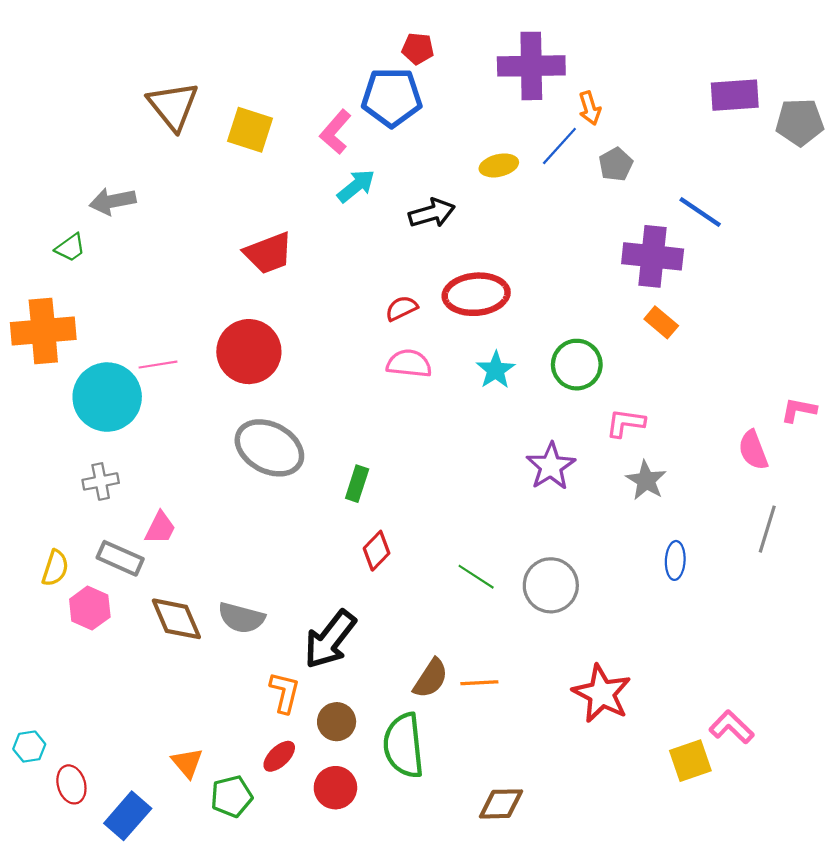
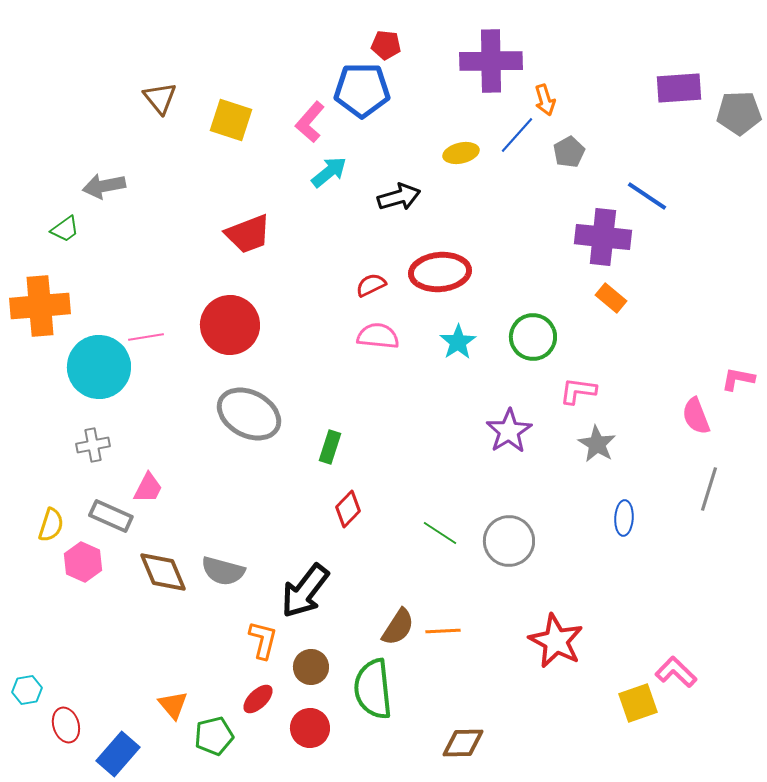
brown triangle: (173, 106) -> (160, 98), size x0.7

